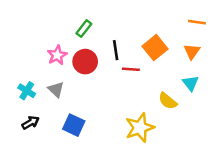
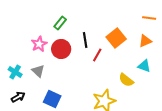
orange triangle: (192, 51) -> (145, 41), turned 32
red line: (131, 69) -> (97, 55), turned -64
cyan triangle: (191, 83) -> (144, 66), turned -32

